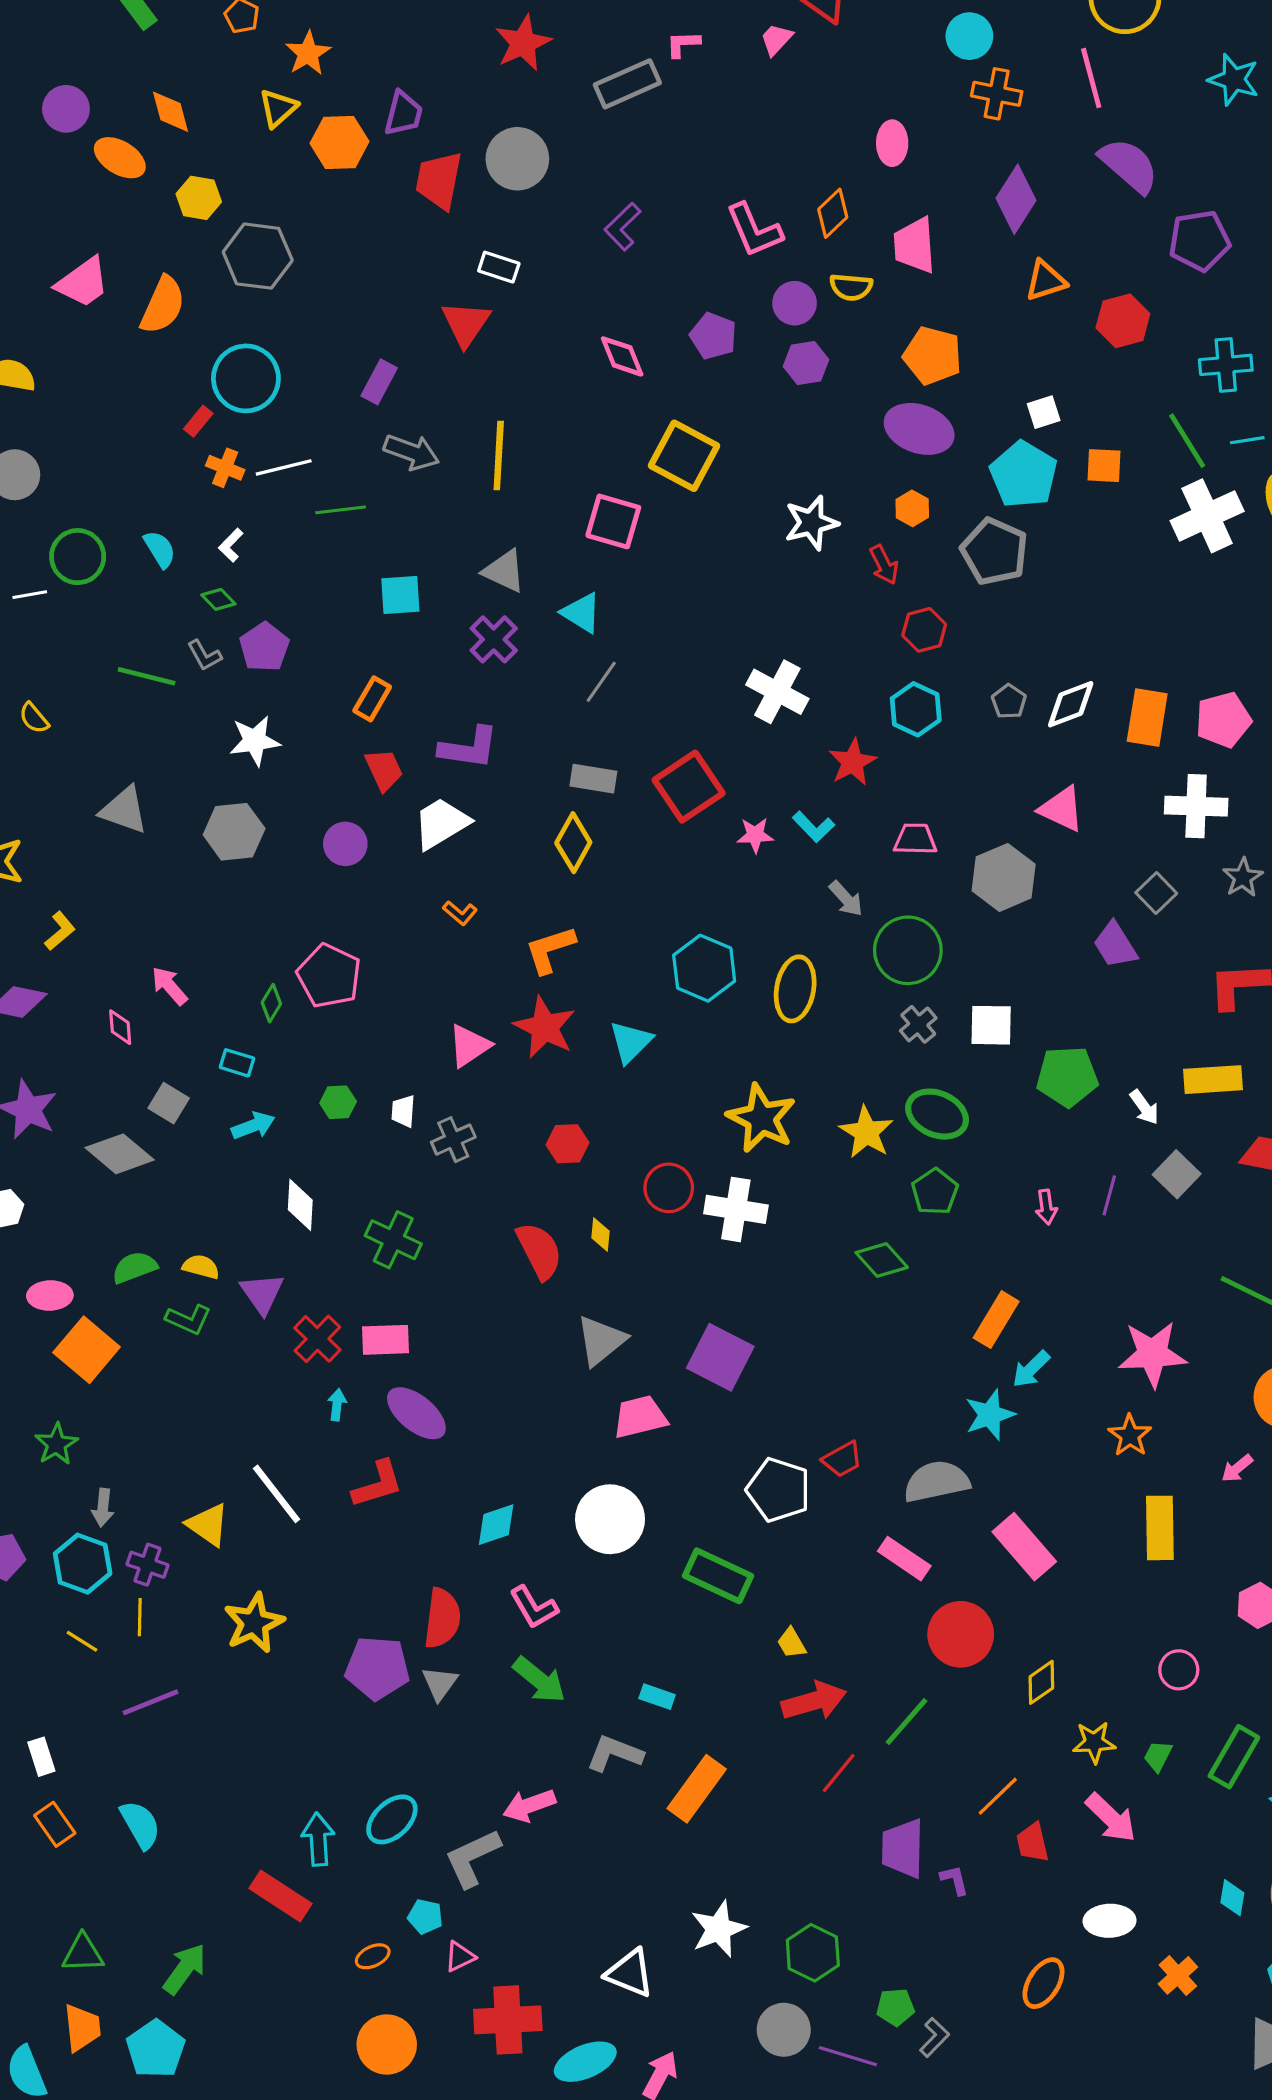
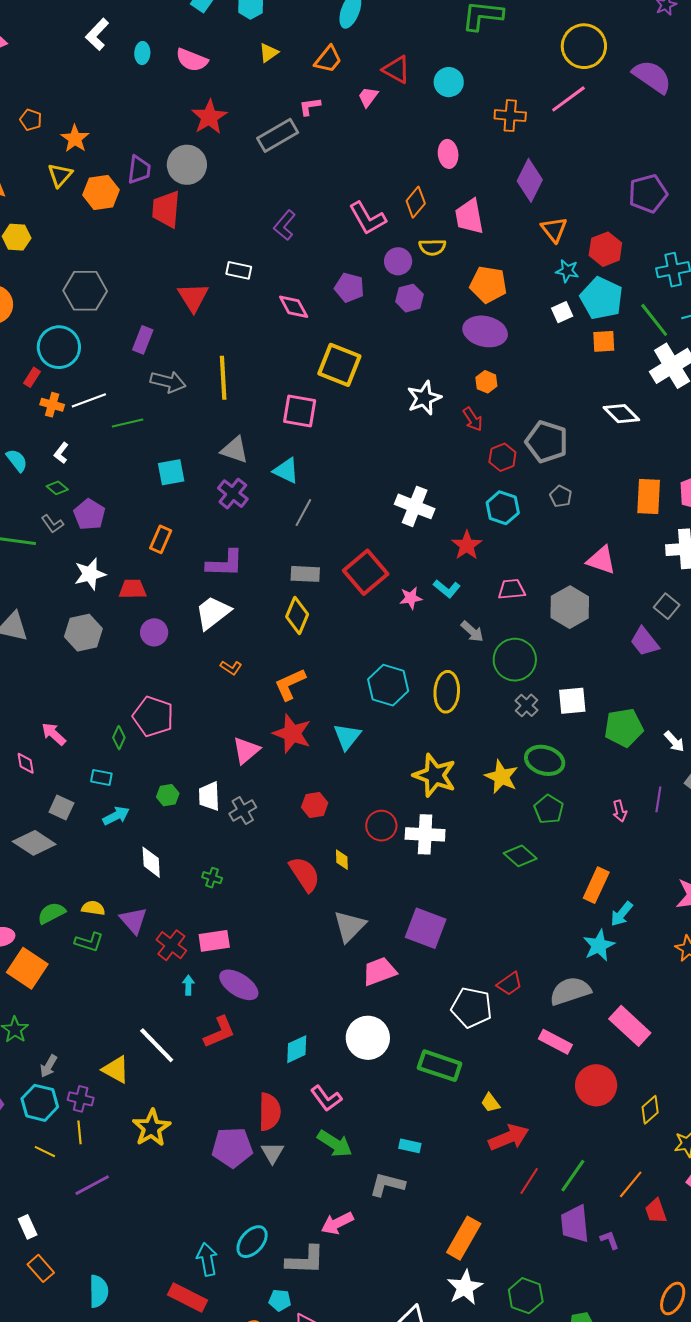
cyan circle: (969, 36) -> (449, 82), moved
pink line: (1091, 78) -> (568, 99), turned 75
cyan star: (1234, 80) -> (567, 271), moved, size x0.7
gray circle: (517, 159) -> (187, 165), moved
purple semicircle: (1129, 165) -> (652, 77), moved
gray hexagon: (258, 256) -> (85, 291), moved
white rectangle: (499, 267) -> (239, 270), moved
orange triangle: (1046, 281) -> (554, 229), turned -44
cyan pentagon: (1024, 475) -> (602, 298), moved
gray pentagon: (994, 552) -> (547, 442), moved
white diamond: (1071, 704) -> (621, 414), moved, turned 72
red trapezoid: (384, 770) -> (133, 589), moved, turned -60
white trapezoid: (403, 1111) -> (209, 796), size x1.4
green cross: (393, 1240) -> (212, 878), size x0.6
gray arrow: (103, 1508) -> (49, 1066), turned 30
green line: (907, 1722) -> (573, 1176), moved
orange rectangle: (697, 1789) -> (464, 1238), moved
cyan semicircle: (140, 1825) -> (99, 1291), moved, turned 36
gray L-shape: (472, 1858) -> (305, 1260), turned -147

